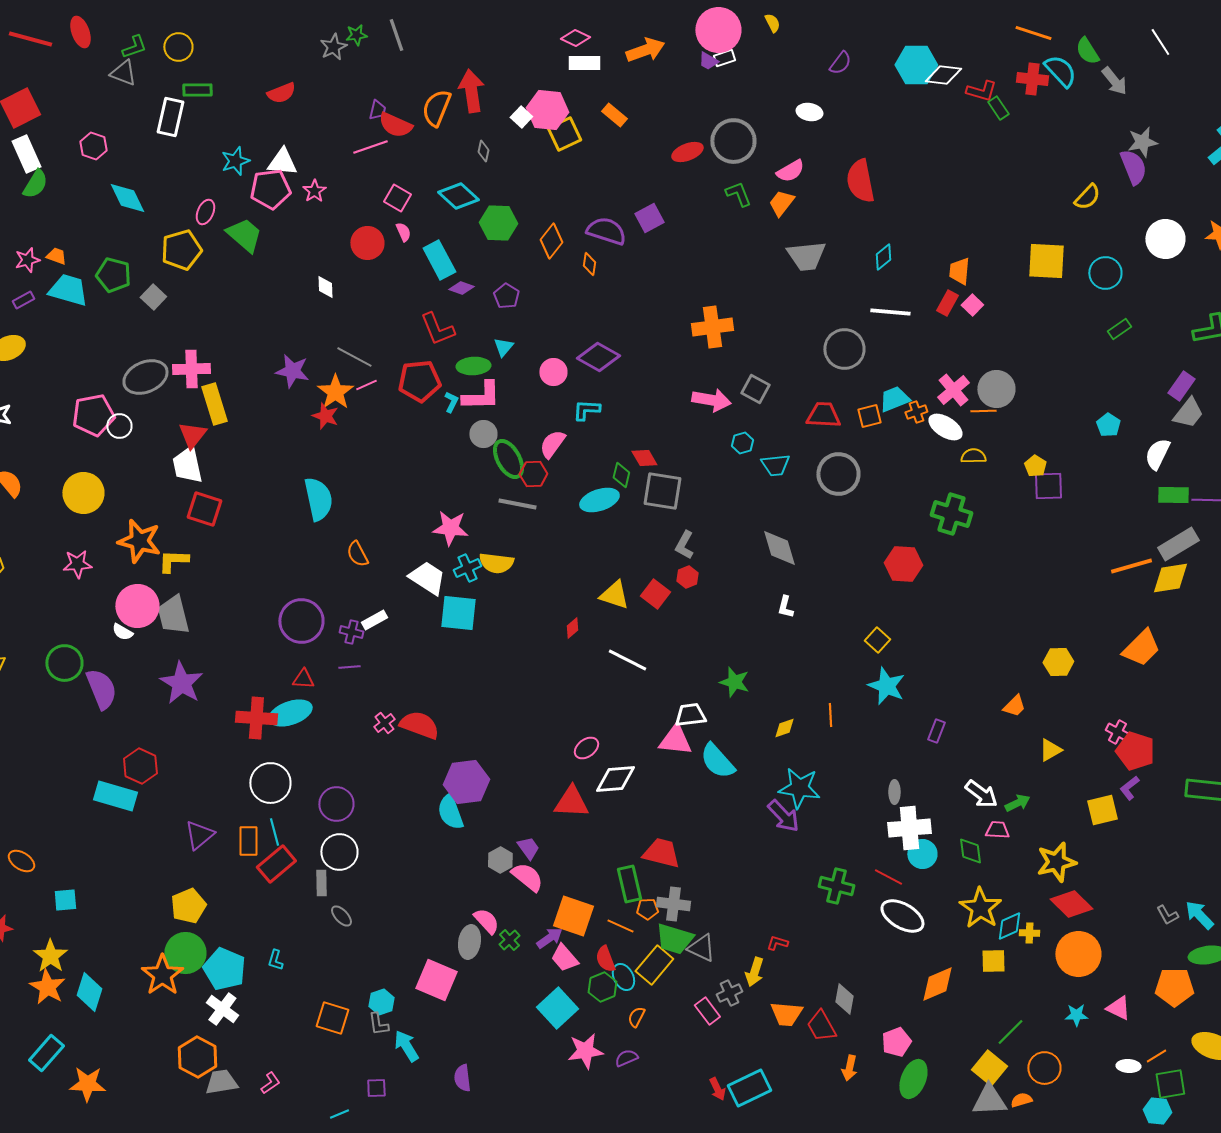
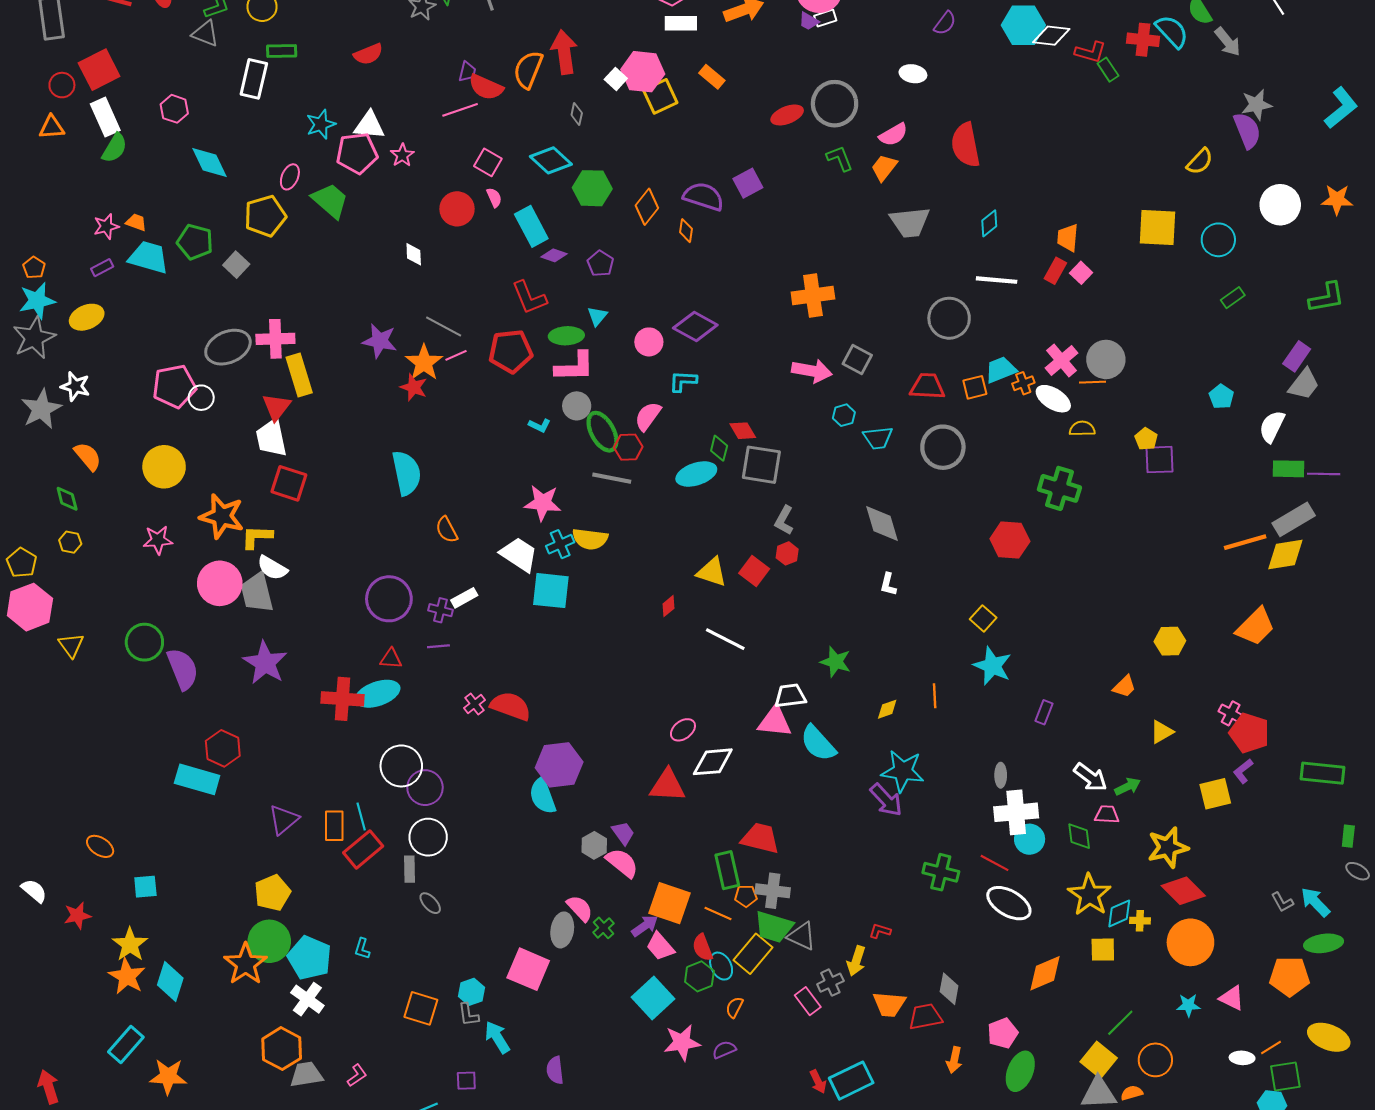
cyan L-shape: (451, 402) -> (540, 426), moved, turned 90
white semicircle: (122, 632) -> (272, 568), moved, size x1.4
white circle: (270, 783) -> (401, 766), moved
red trapezoid: (821, 1026) -> (925, 1017), turned 108

